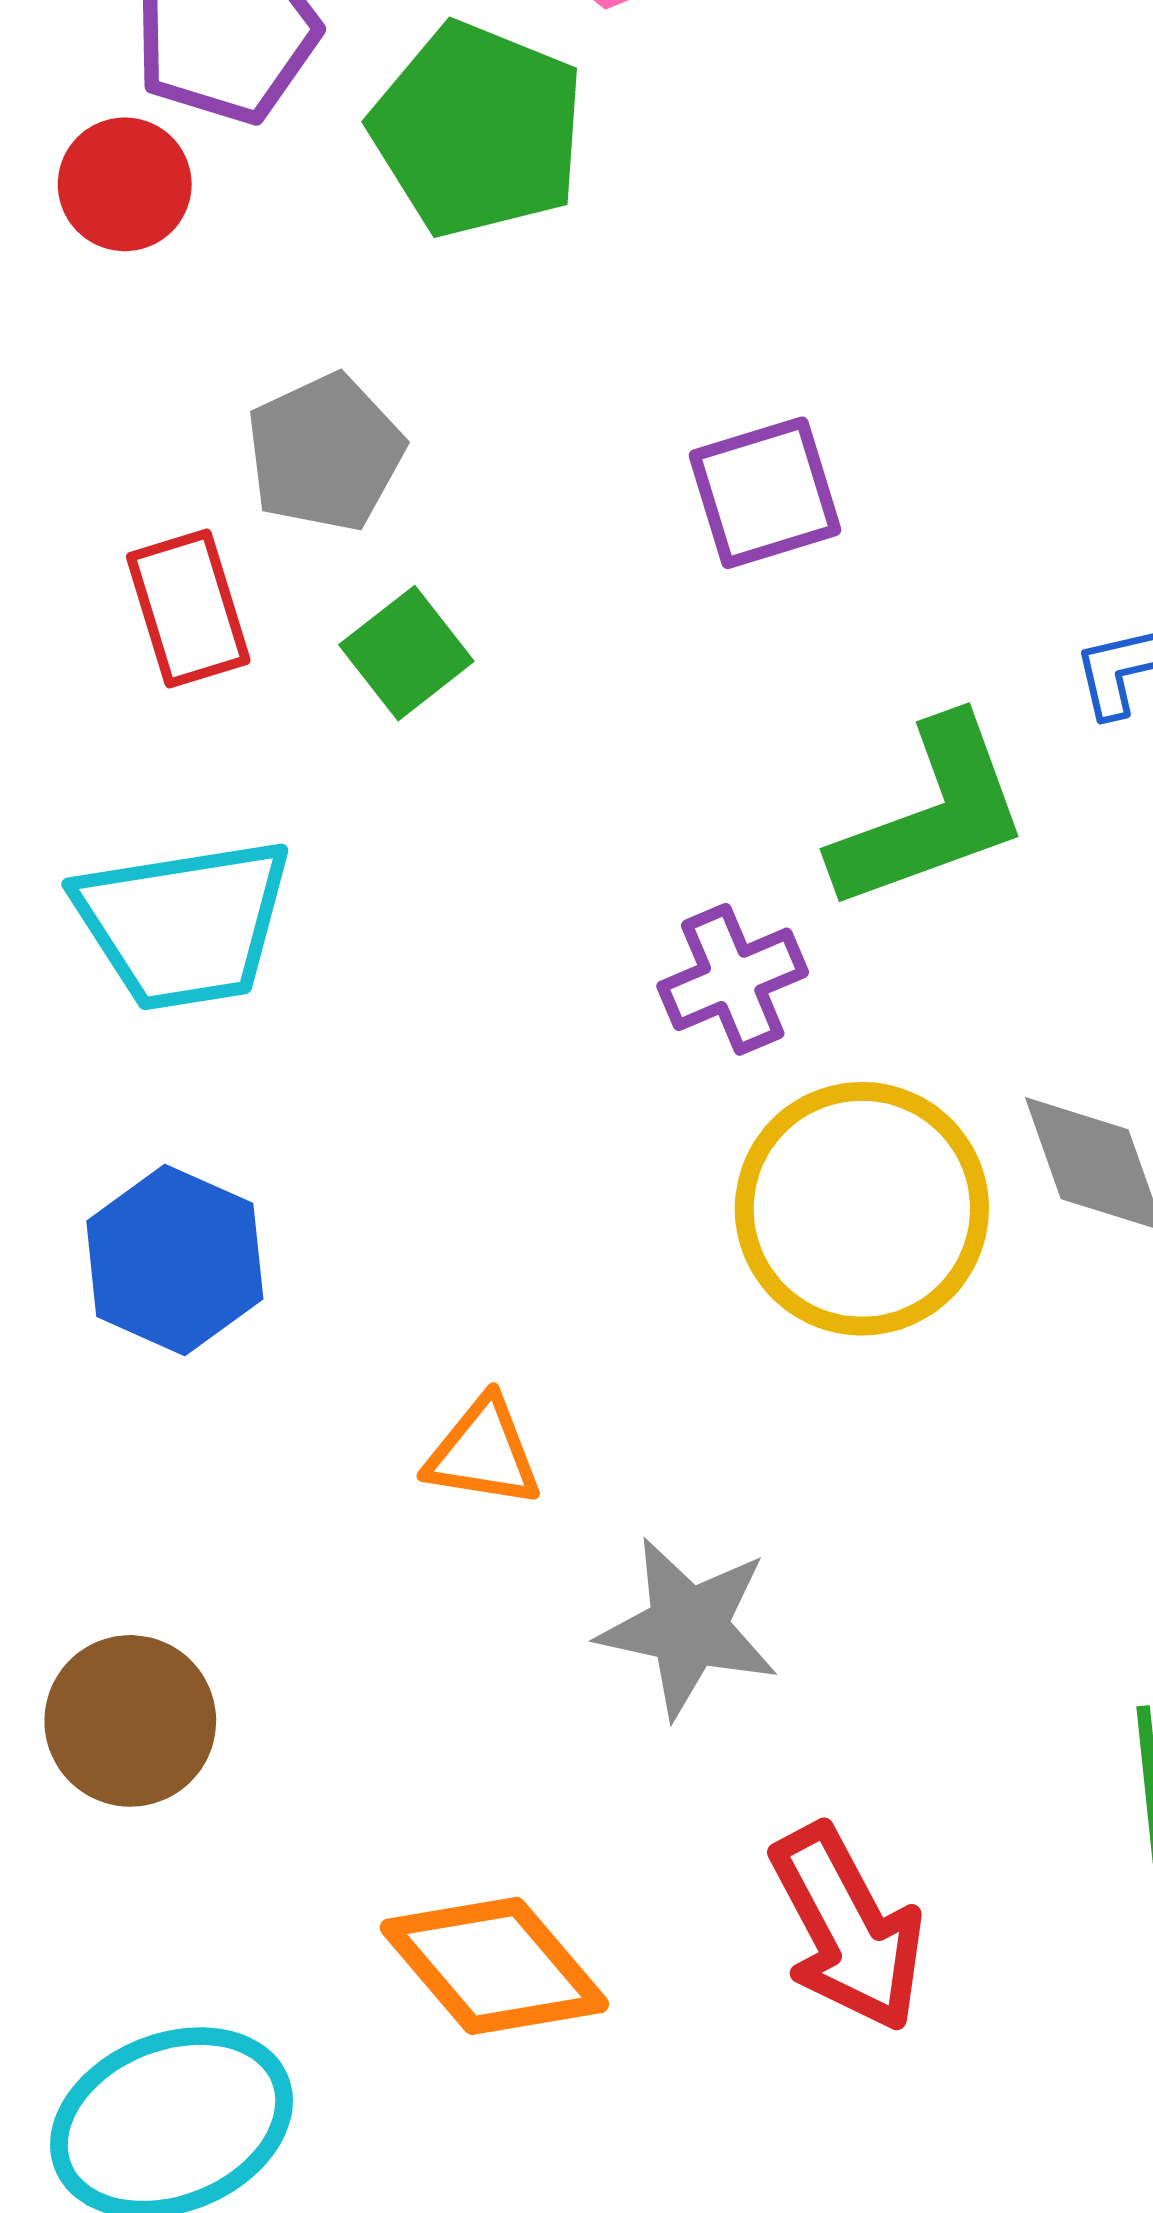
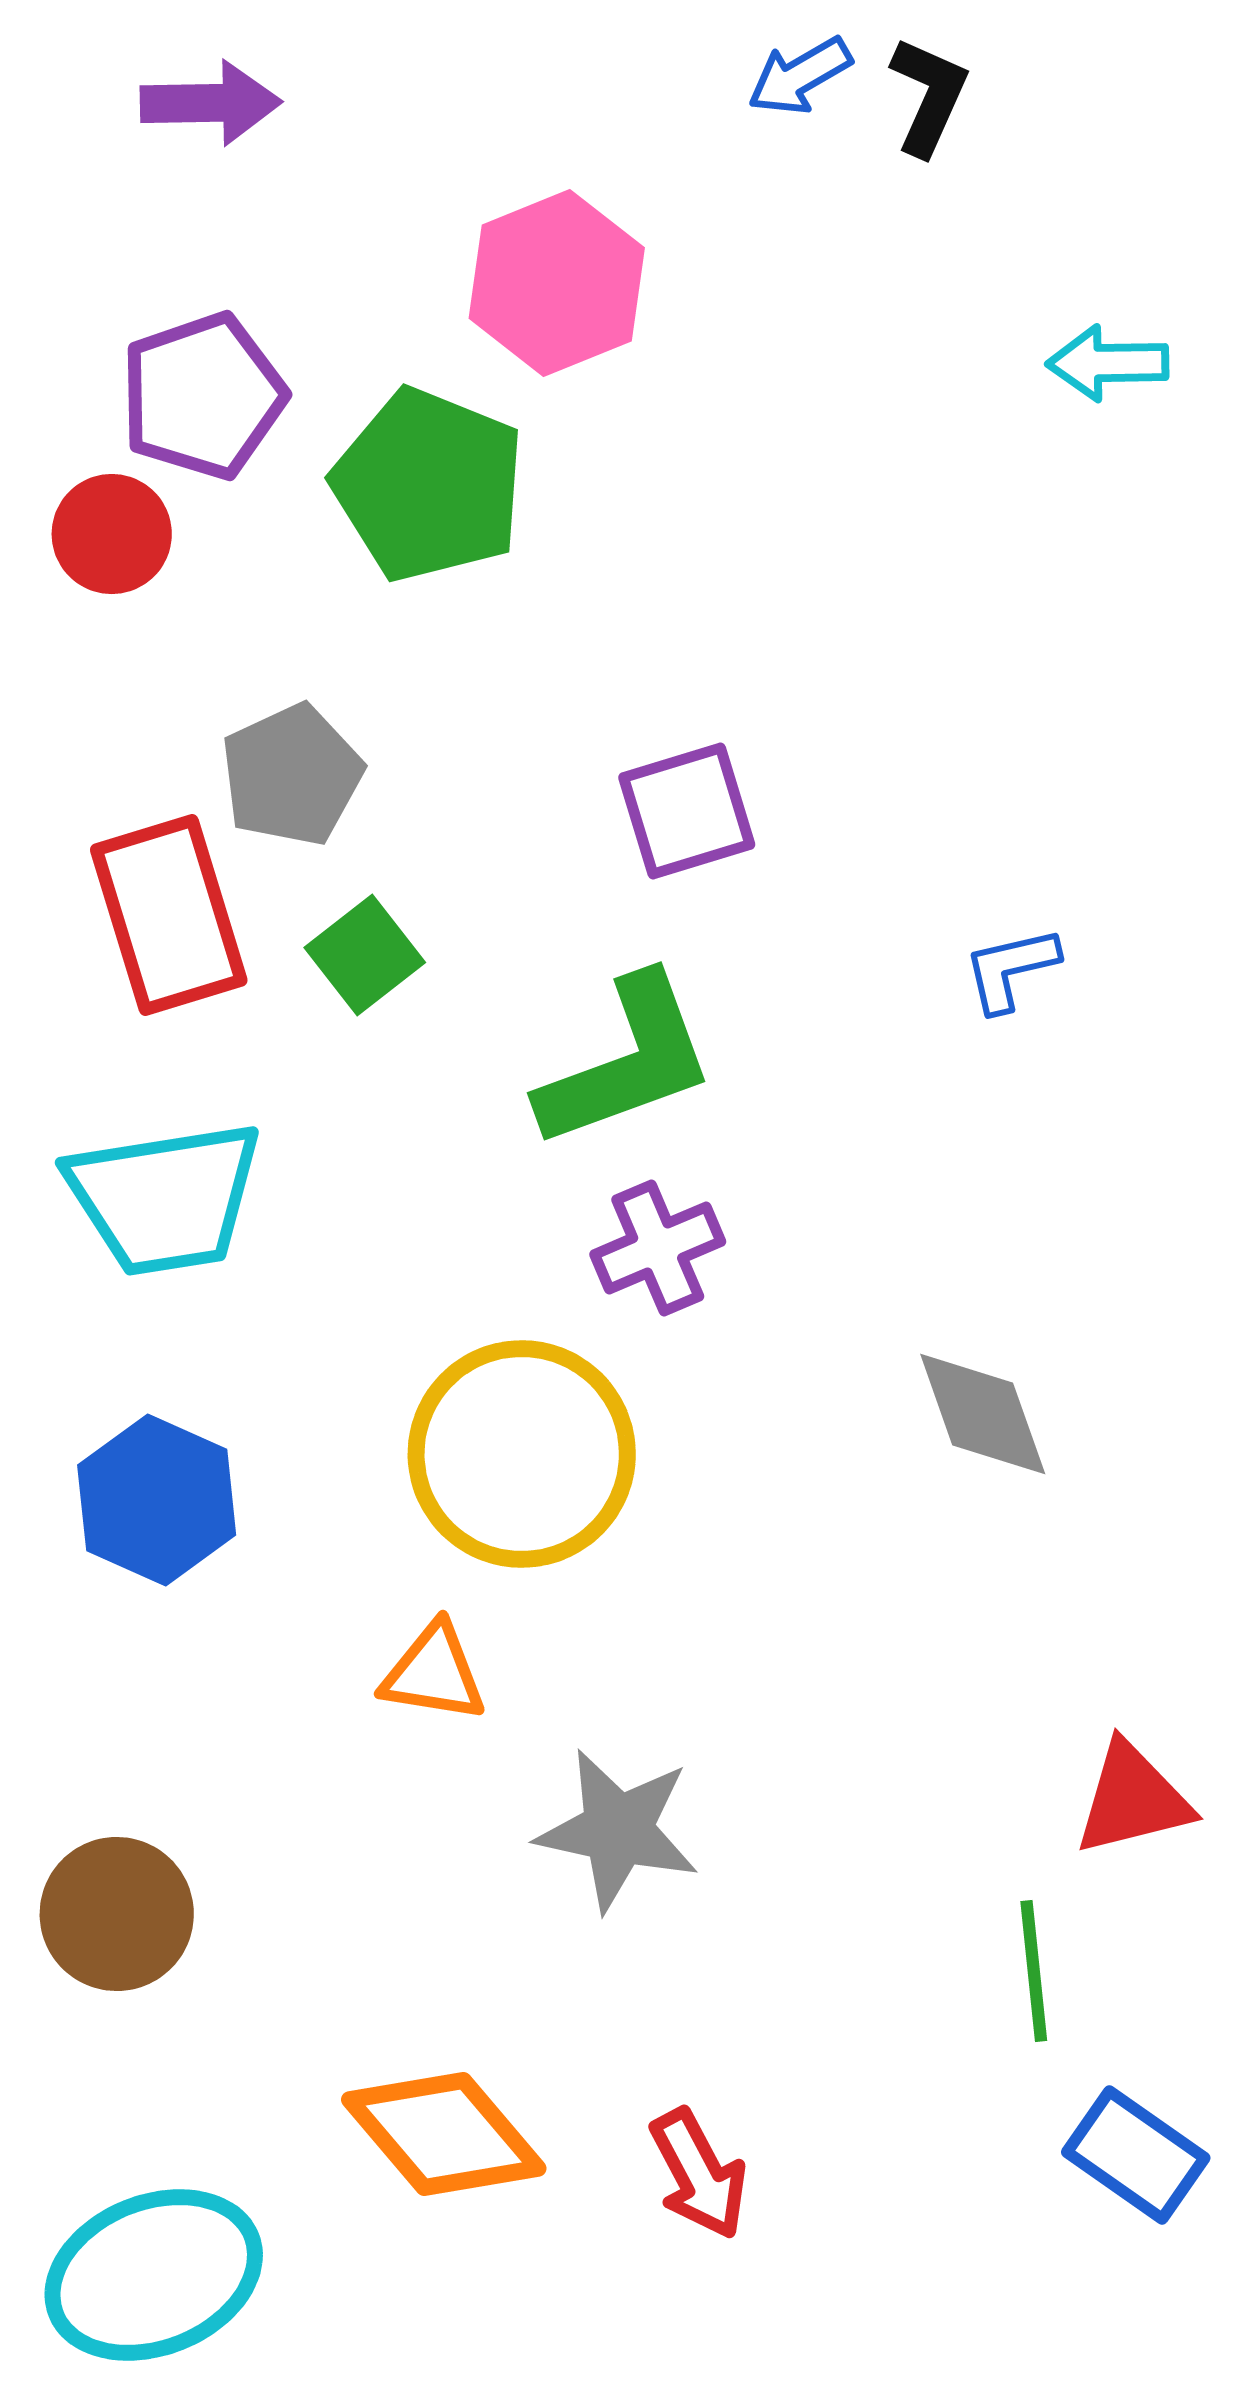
red rectangle: (188, 609) -> (169, 915), size x1.4
green L-shape: (931, 815) -> (627, 1062), moved
yellow circle: (862, 1209) -> (522, 1454), moved
red arrow: (847, 1928) -> (699, 2174), moved, size x0.7

